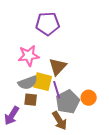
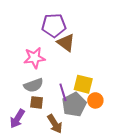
brown triangle: (58, 67) -> (66, 43), moved, turned -36
yellow square: (43, 82) -> (83, 84), moved
brown arrow: (60, 121) -> (55, 124), moved

